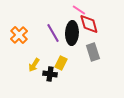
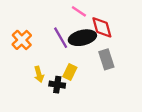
pink line: (79, 10) -> (79, 11), moved
black ellipse: (72, 33) -> (82, 38), turned 75
yellow arrow: (34, 65) -> (39, 74), turned -48

